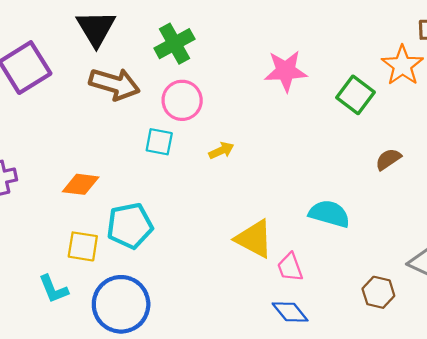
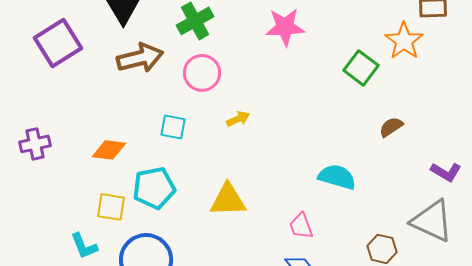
pink star: (286, 71) -> (285, 27), moved
brown arrow: (114, 84) -> (140, 58), turned -30
cyan square: (159, 142) -> (173, 127), moved
yellow triangle: (254, 239) -> (228, 200), moved, turned -30

